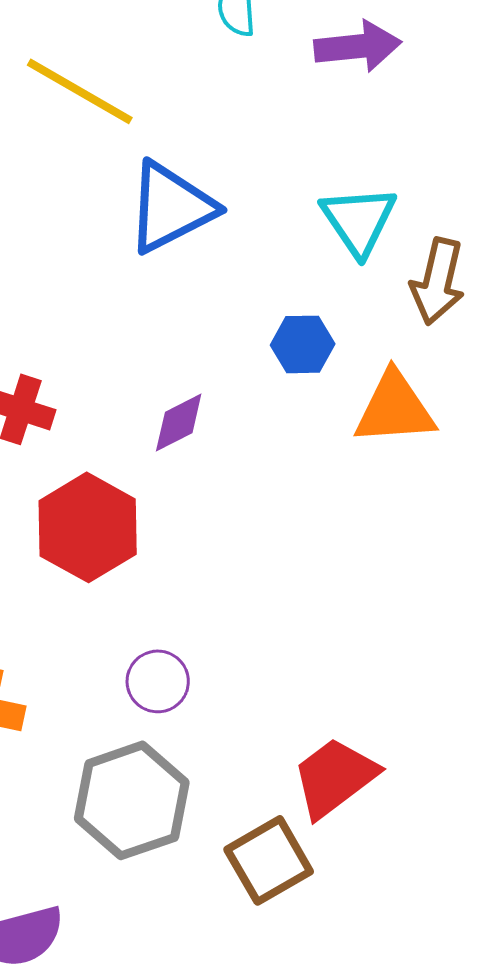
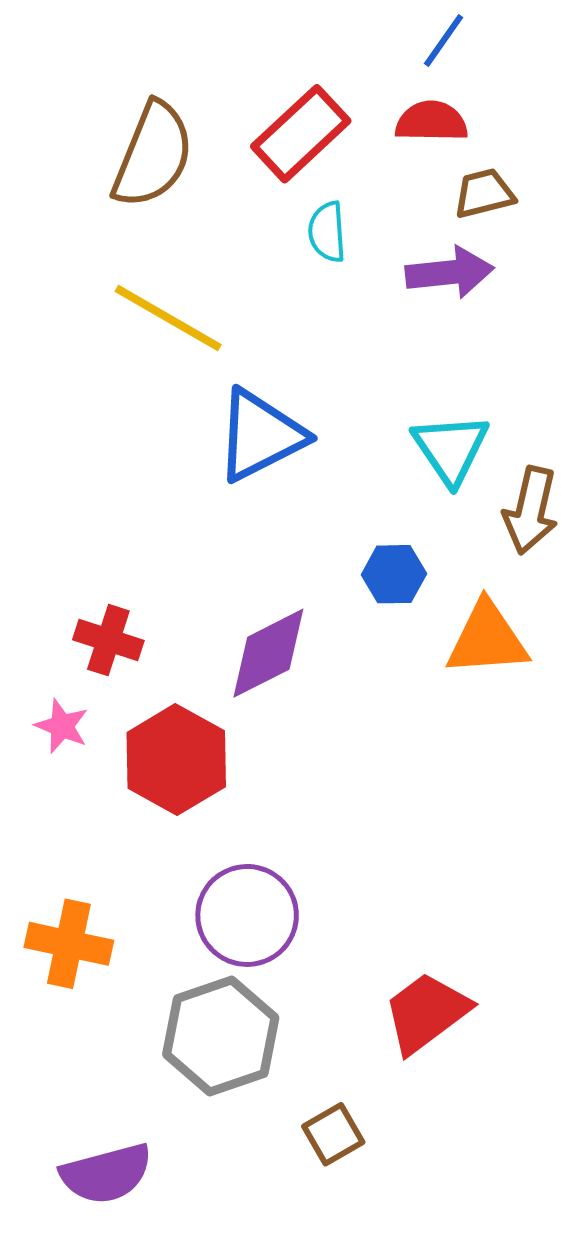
purple diamond: (179, 422) -> (268, 653), size x1.5
purple circle: (158, 681) -> (247, 915), size x1.6
brown square: (269, 860) -> (333, 1134), moved, size x0.7

